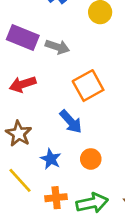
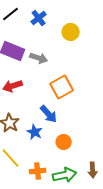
blue star: (51, 159) -> (35, 132), moved

